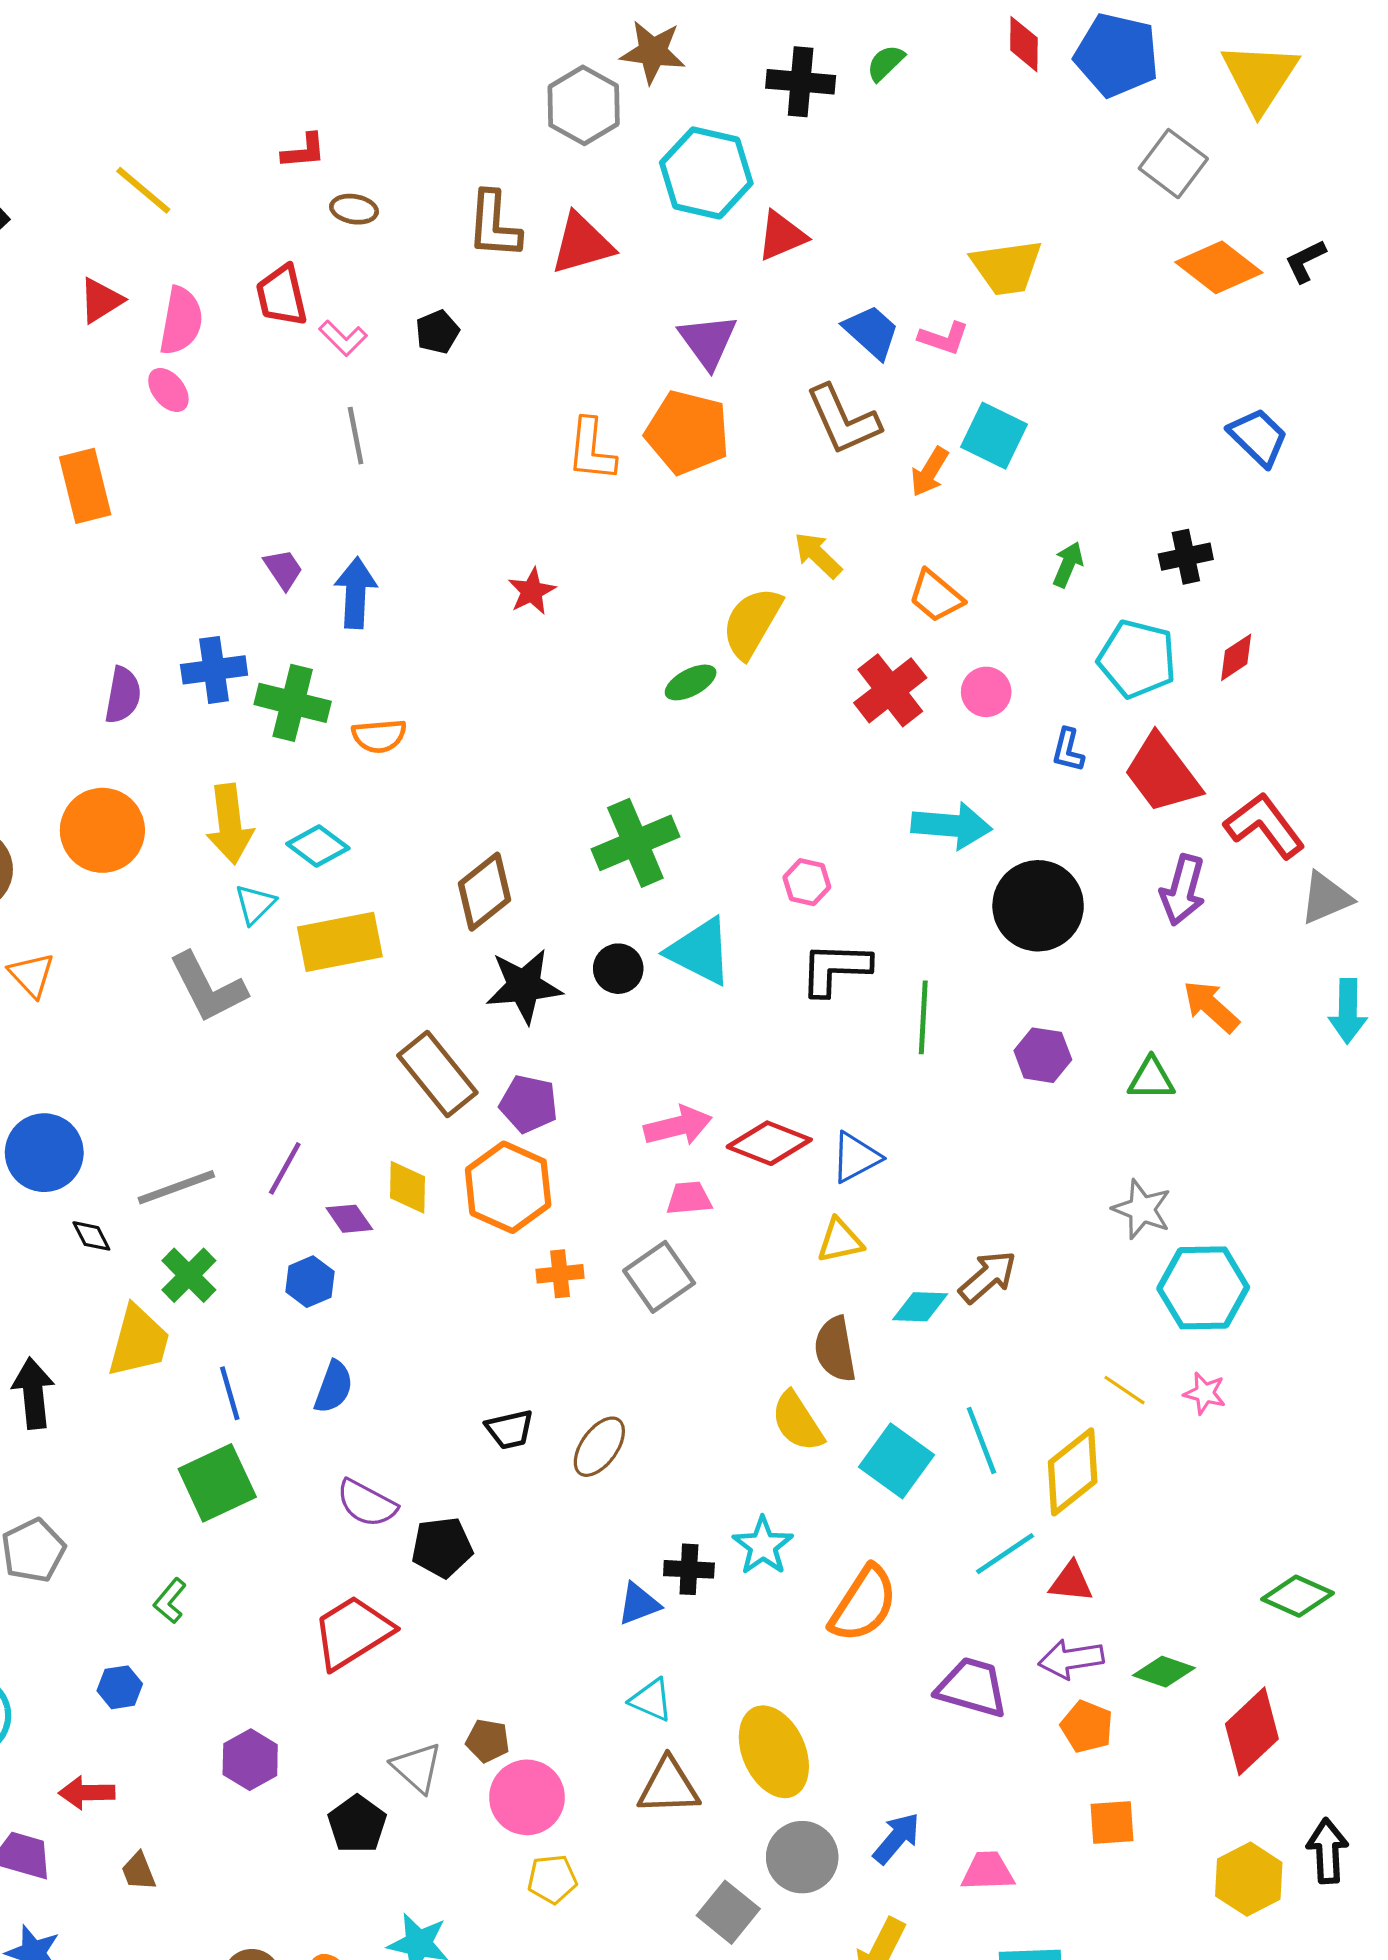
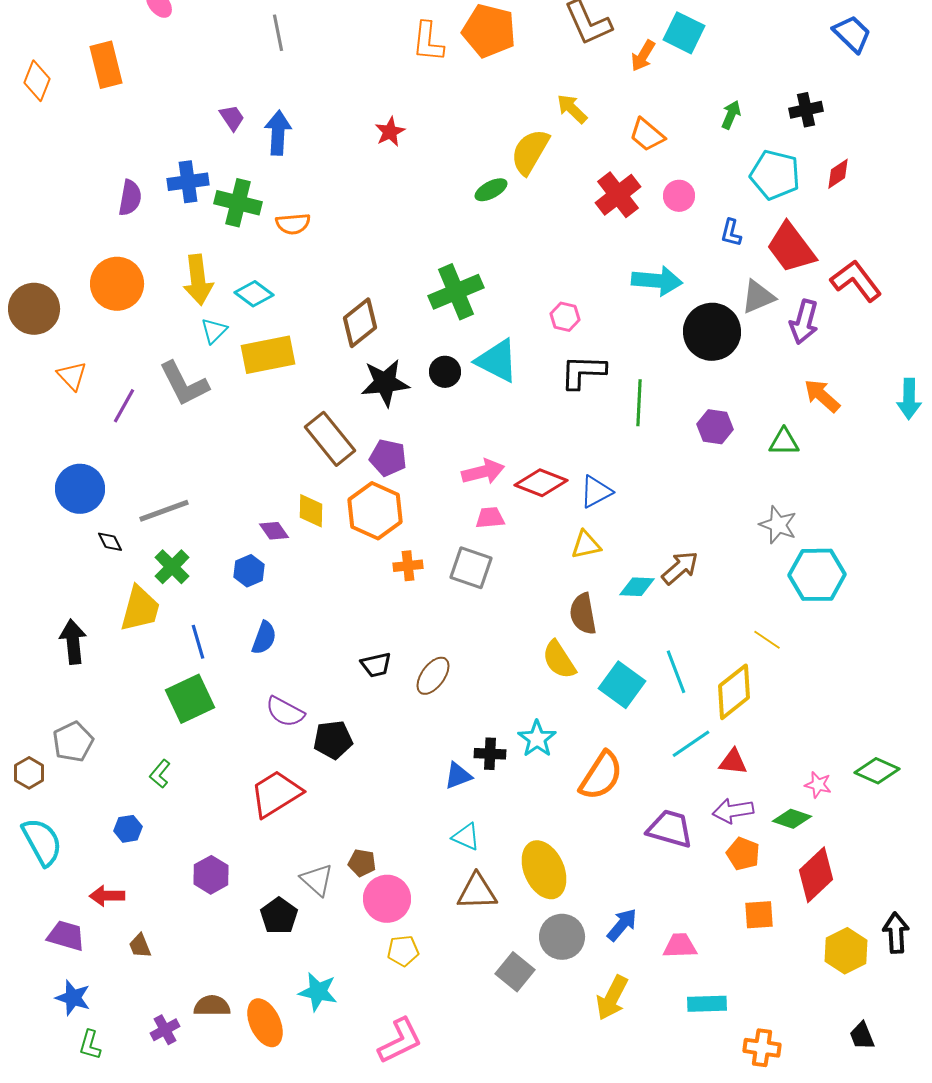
gray triangle: (1326, 898) -> (758, 297), moved
purple line: (285, 1168) -> (124, 406), moved
gray square: (659, 1277) -> (471, 568), turned -36
pink star: (1205, 1393) -> (818, 785), moved
red diamond: (1252, 1731) -> (816, 875), moved

